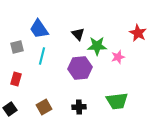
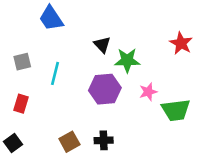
blue trapezoid: (39, 29) -> (51, 18), moved
pink star: (118, 57) -> (148, 92), moved
green trapezoid: (117, 101) -> (176, 110), moved
brown square: (44, 107) -> (69, 142), moved

